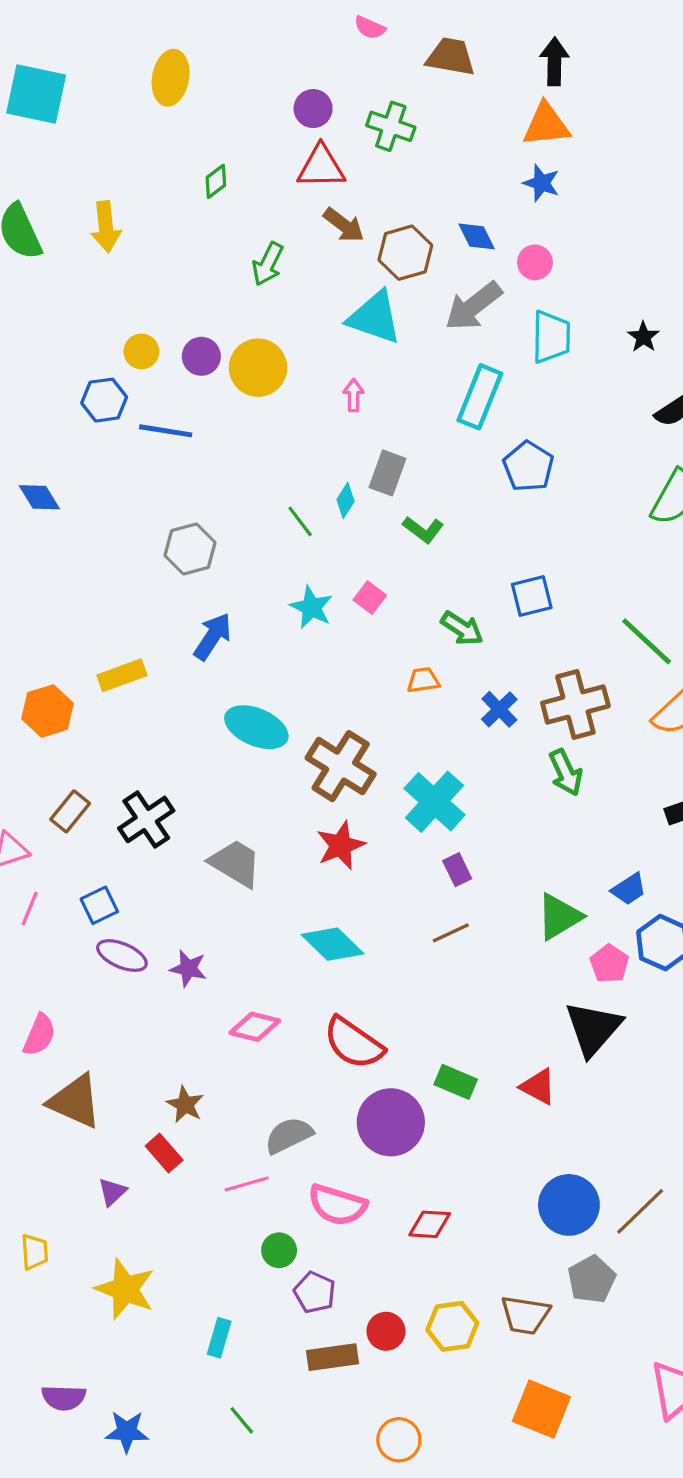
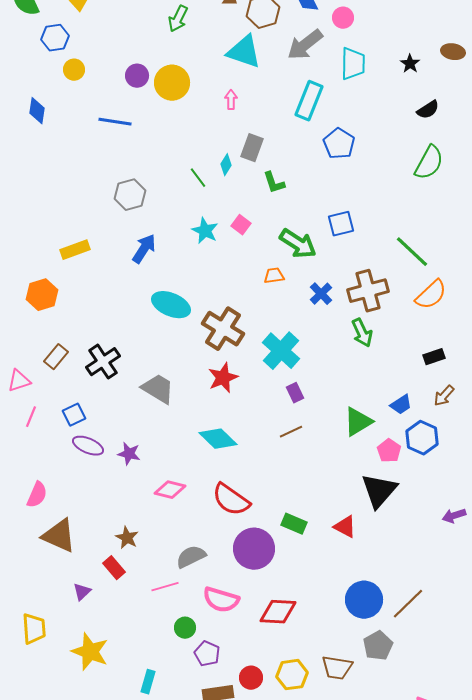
yellow circle: (141, 351) -> (74, 70), moved
blue hexagon: (104, 400) -> (55, 38), moved
blue diamond: (39, 497) -> (37, 111), moved, turned 40
green L-shape: (423, 530) -> (274, 183), turned 35
green arrow: (462, 628) -> (298, 244), size x1.4
yellow rectangle: (122, 675) -> (75, 250), moved
red diamond: (430, 1224) -> (278, 612), size x1.4
yellow trapezoid: (35, 1252) -> (34, 629), size x1.4

